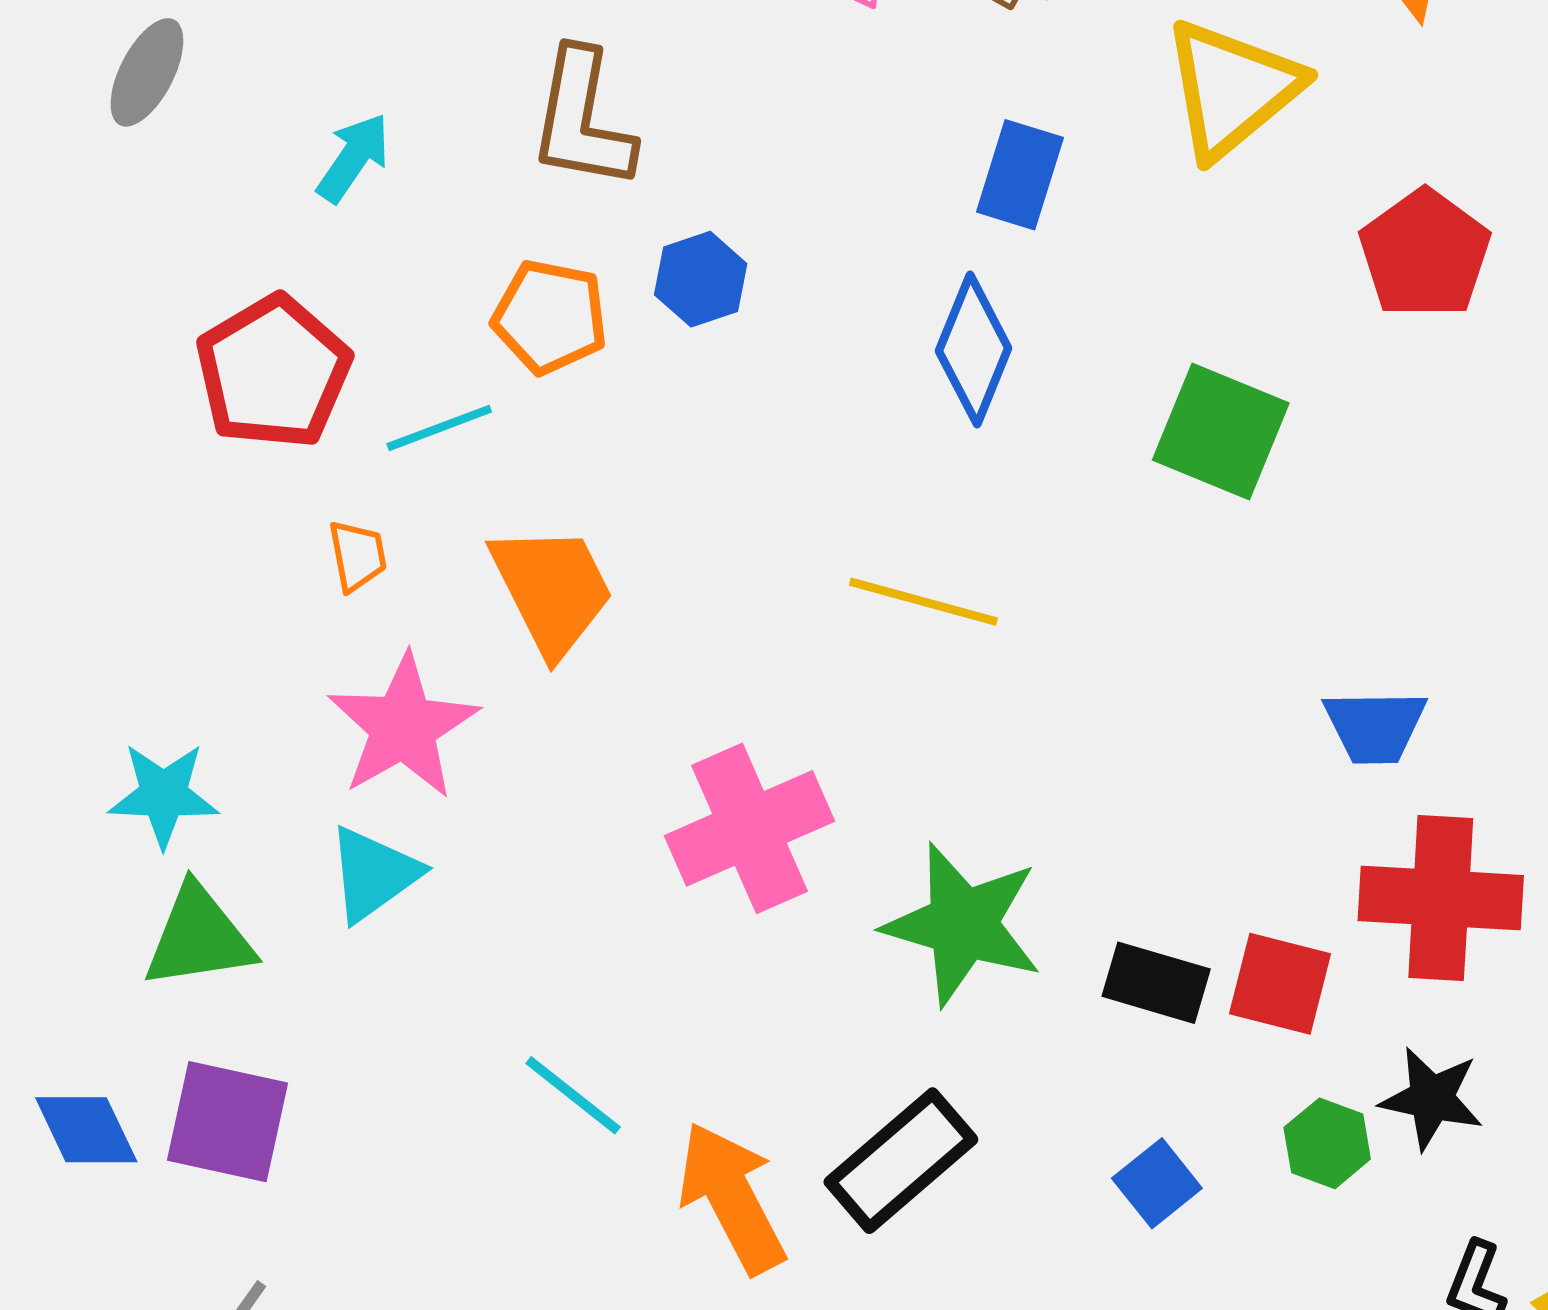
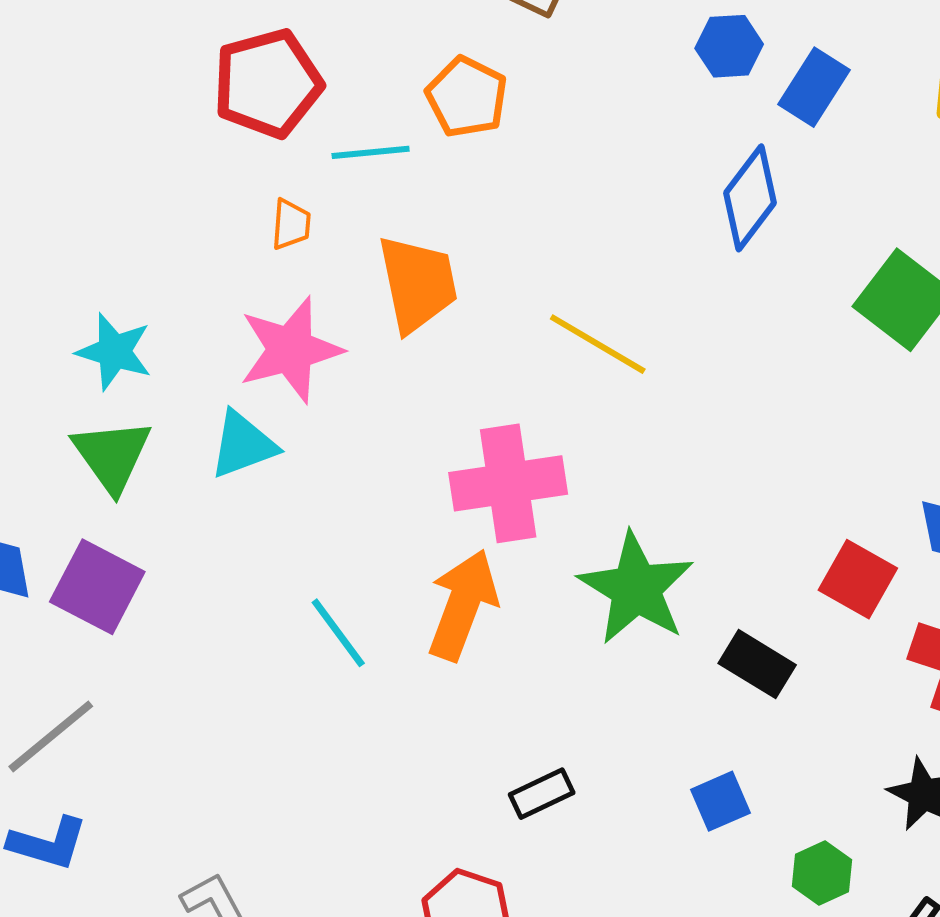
blue hexagon: (701, 279) -> (729, 46), moved
yellow line: (923, 602) -> (598, 344), moved
green triangle: (199, 937) -> (112, 455), turned 48
red square: (1280, 984) -> (858, 579), moved
green hexagon: (1327, 1143) -> (822, 873), moved
black rectangle: (901, 1161) -> (542, 794), moved, size x0.6
orange arrow: (732, 1198) -> (463, 605), moved, turned 33

